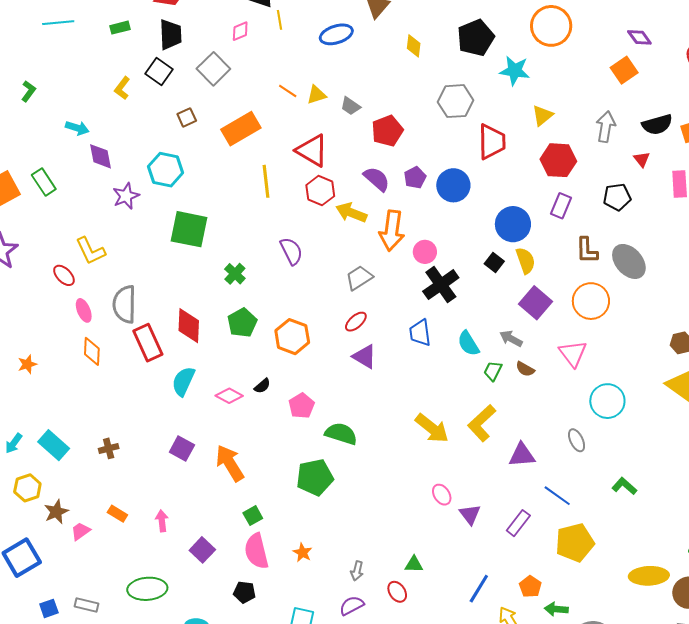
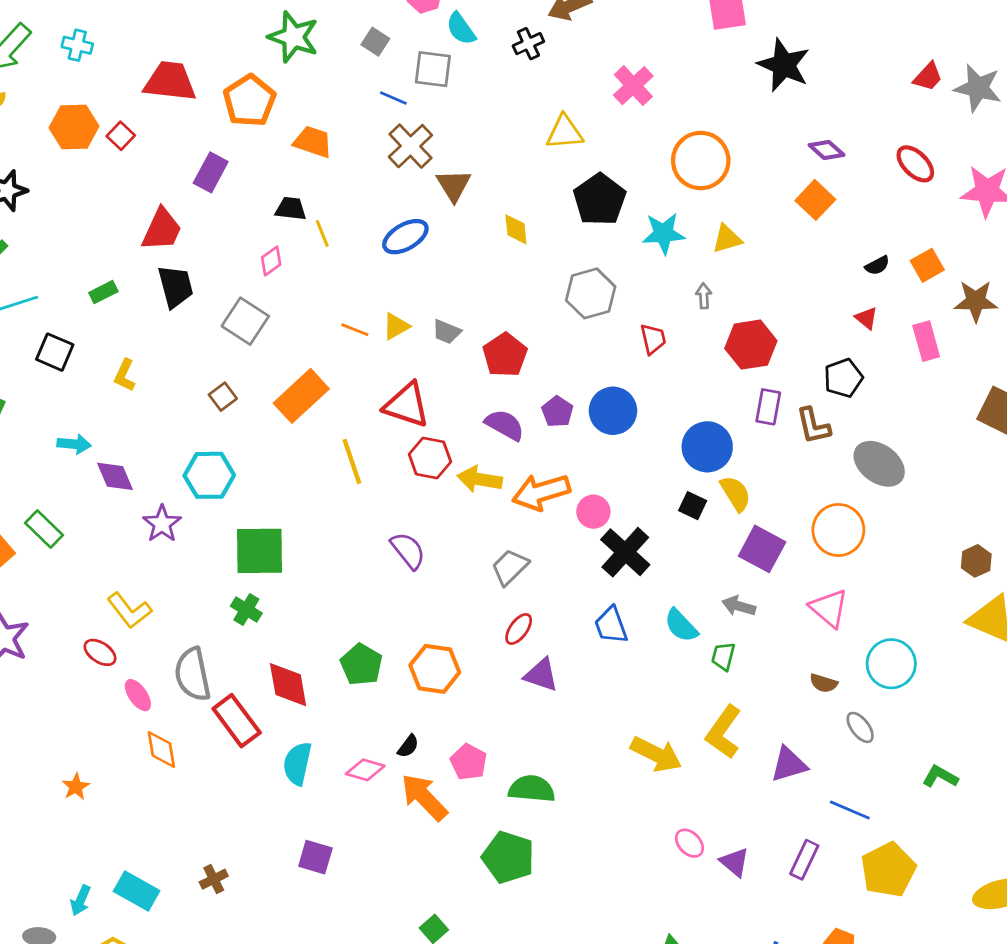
black square: (159, 72) -> (55, 352), moved
yellow triangle: (543, 116) -> (727, 239), moved, turned 35
black semicircle: (657, 125) -> (877, 265), size x0.6
gray arrow: (606, 127) -> (704, 296), moved, size x0.6
red trapezoid: (492, 142) -> (653, 339), size x0.6
orange arrow: (392, 231) -> (541, 492), turned 78
brown L-shape: (587, 250) -> (813, 426), moved
green cross: (235, 274) -> (246, 610), moved
brown semicircle: (525, 369) -> (824, 683), moved
orange arrow: (230, 463) -> (424, 797), moved
green pentagon: (315, 477) -> (508, 857), turned -30

